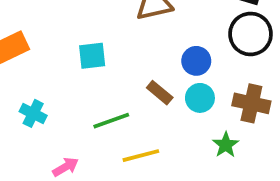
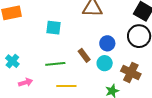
cyan cross: (33, 113) -> (12, 61), moved

